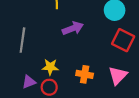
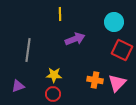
orange cross: (85, 74) -> (95, 80), moved
purple triangle: (29, 82) -> (18, 86), moved

